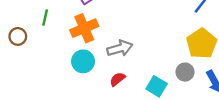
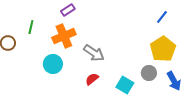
gray arrow: (120, 48) -> (94, 53), turned 50
cyan circle: (83, 61) -> (53, 64), moved

